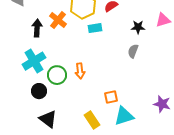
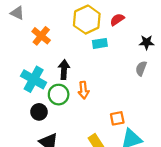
orange cross: (58, 20) -> (41, 36), moved
black arrow: (37, 28) -> (64, 70), moved
cyan cross: (34, 61) -> (34, 79), turned -30

